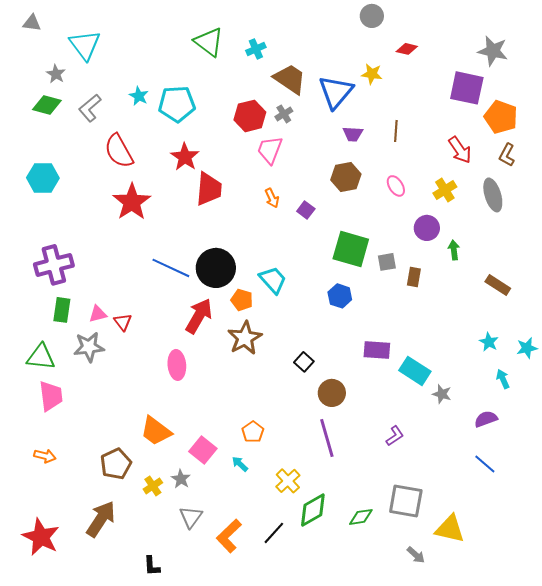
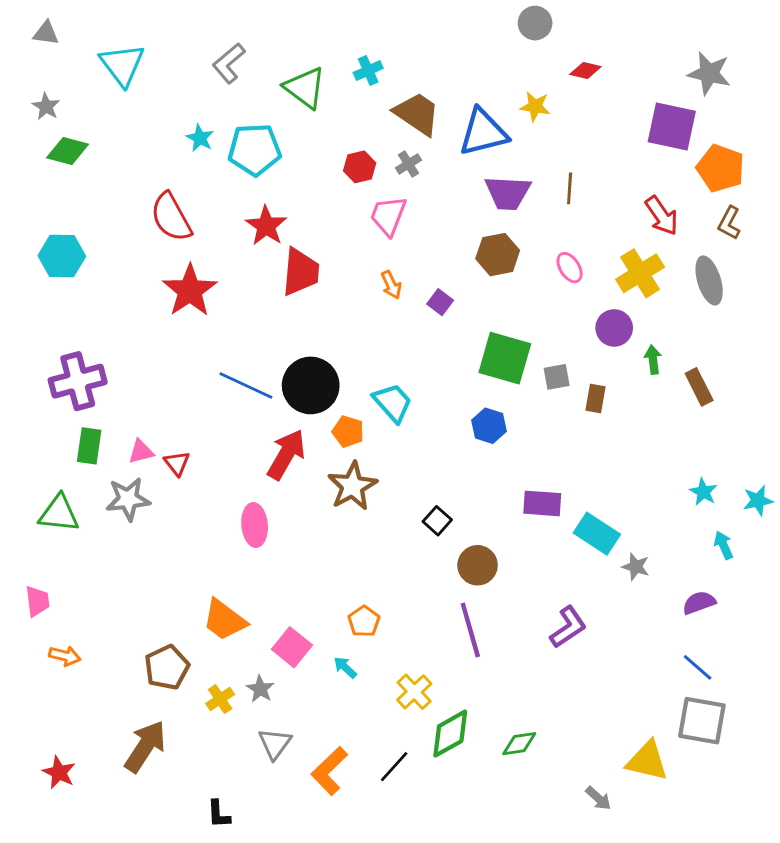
green triangle: (209, 42) -> (305, 88), moved
gray star: (56, 74) -> (46, 106), moved
blue triangle: (336, 92) -> (483, 132), turned 36
gray L-shape: (90, 108) -> (229, 63), moved
red hexagon: (250, 116) -> (360, 167), size x0.7
purple trapezoid: (353, 134) -> (508, 193), size x1.6
yellow cross: (445, 190) -> (640, 273), size x1.4
brown rectangle: (498, 285) -> (699, 387), moved, turned 30
pink trapezoid: (51, 396) -> (37, 601), moved, size x0.7
purple L-shape: (395, 436) -> (568, 627), size x1.4
gray square: (406, 501) -> (702, 721), moved
red star: (41, 537) -> (59, 772), size x0.6

